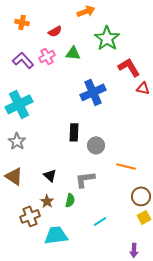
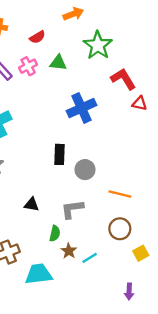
black triangle: (50, 175) -> (32, 204), turned -32
brown circle: (141, 196) -> (120, 229), moved
brown star: (47, 201) -> (69, 251), moved

